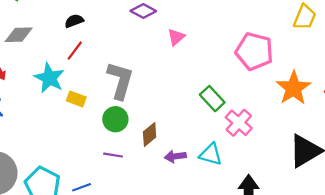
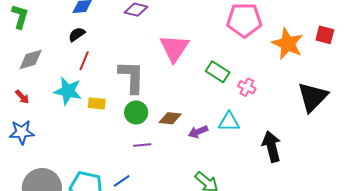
pink triangle: (176, 37) -> (174, 48), moved, size x1.8
pink cross: (239, 123) -> (247, 87), size x0.7
brown diamond: (150, 134) -> (170, 118), turned 60

